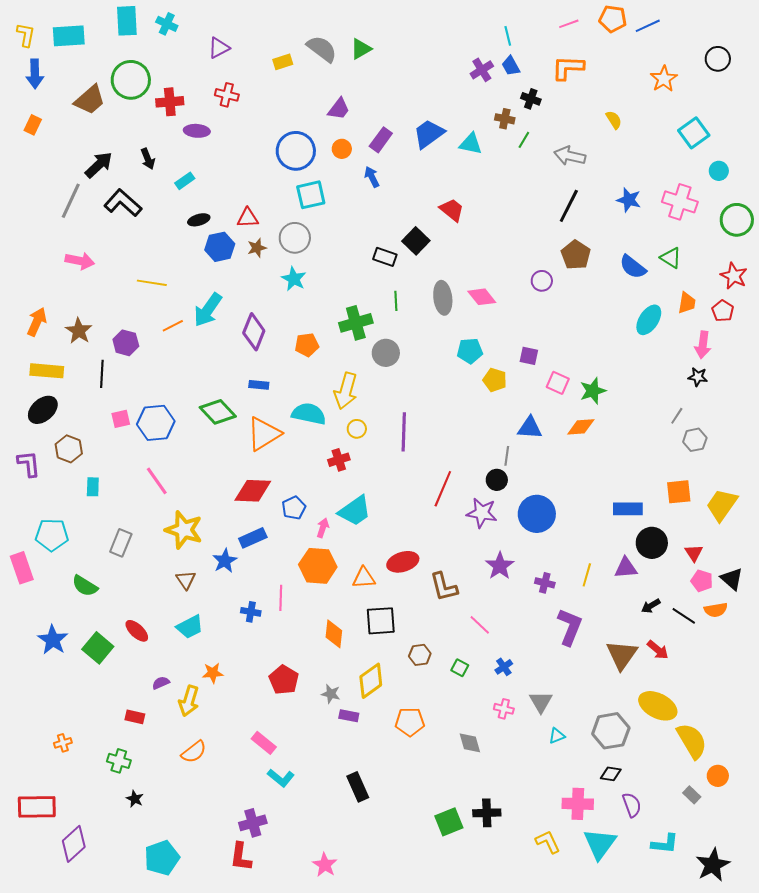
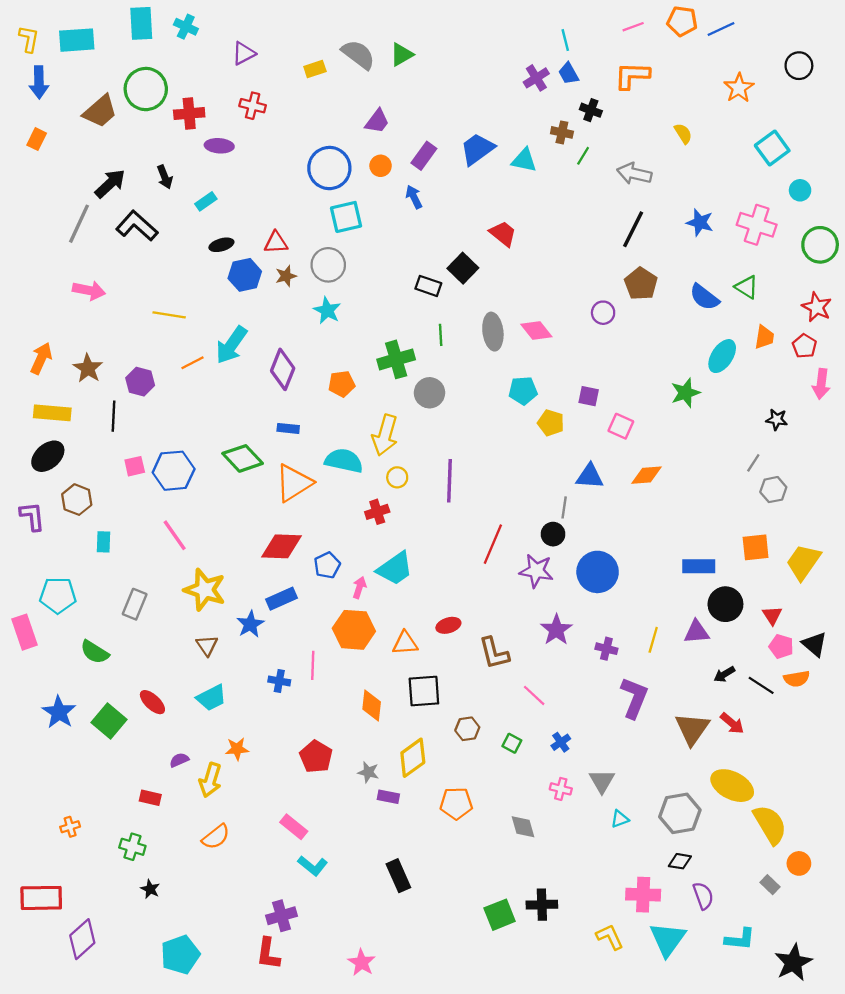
pink arrow: (703, 345) -> (821, 384), moved
green star: (593, 391) -> (685, 393), moved
red ellipse: (403, 562) -> (448, 625), size x0.7

